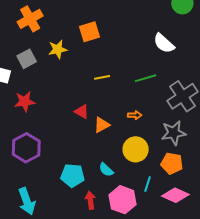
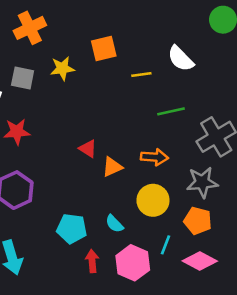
white semicircle: (164, 43) -> (181, 59), moved
gray square: (27, 59) -> (23, 78), turned 36
yellow line: (102, 77) -> (141, 75), moved
orange arrow: (135, 115) -> (154, 157), size x1.5

